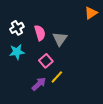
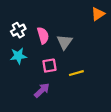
pink square: (46, 61) -> (49, 66), turned 32
yellow line: (57, 77) -> (76, 73), moved, turned 32

